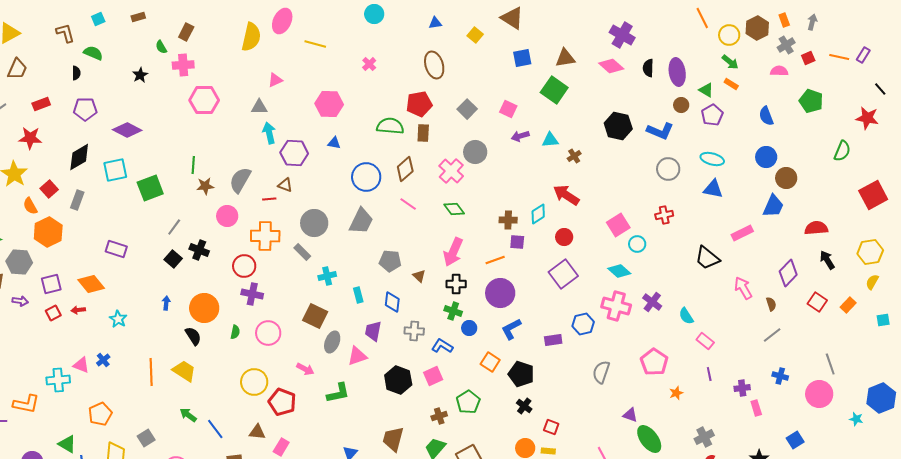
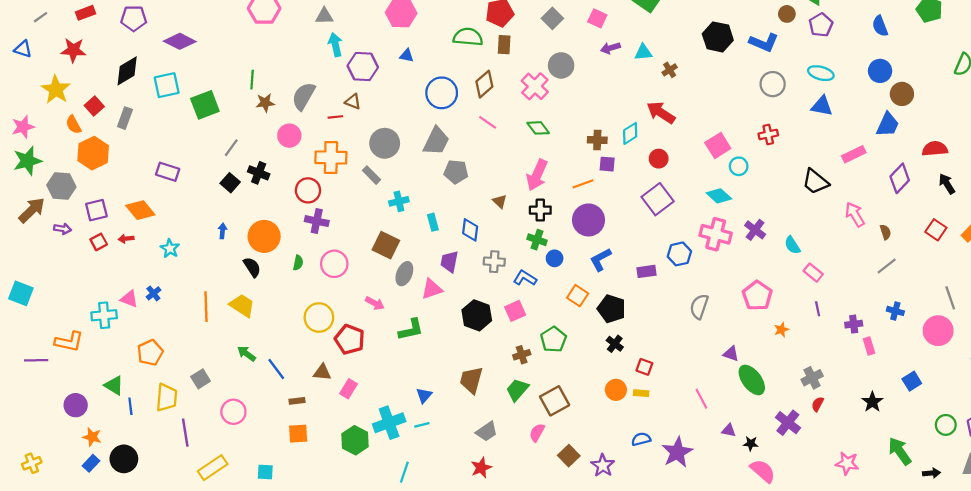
gray pentagon: (390, 261) -> (456, 172), moved
purple diamond: (788, 273) -> (900, 178), moved

